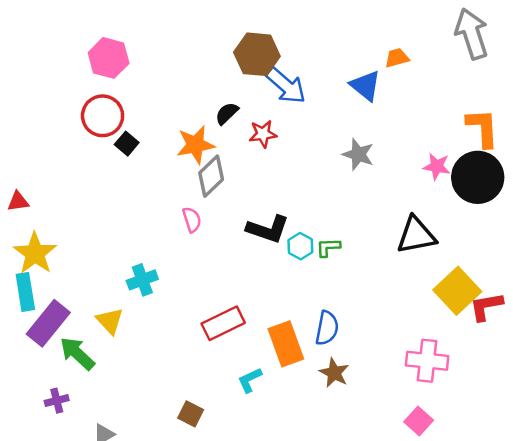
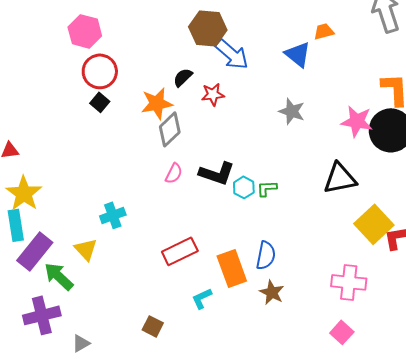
red circle: (103, 116) -> (100, 71), moved
pink star: (437, 166) -> (357, 121), size x1.4
pink semicircle: (192, 220) -> (174, 173), moved, turned 45
purple cross: (57, 401) -> (42, 315), size x1.8

